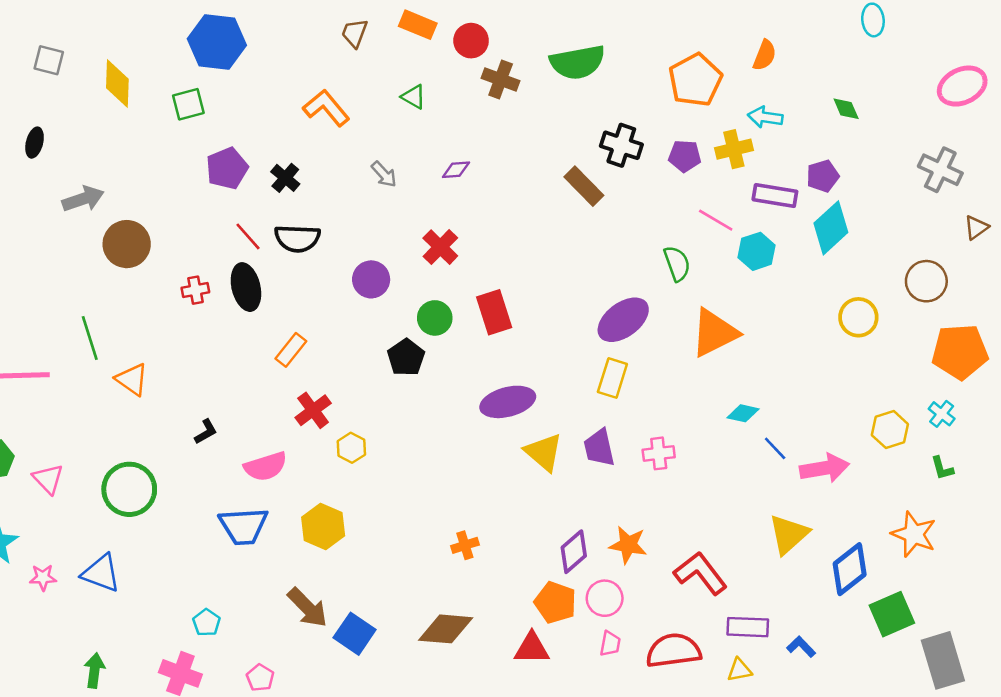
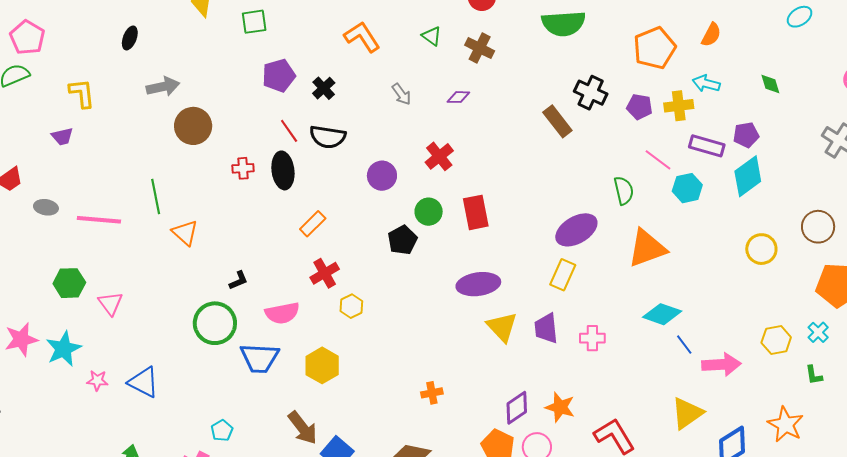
cyan ellipse: (873, 20) -> (800, 17), turned 55
brown cross: (501, 79) -> (480, 48), moved
cyan diamond: (743, 413) -> (662, 314), size x1.5
green circle: (129, 489) -> (215, 323), moved

